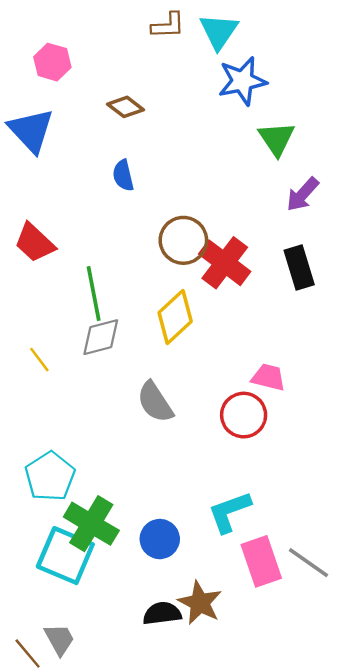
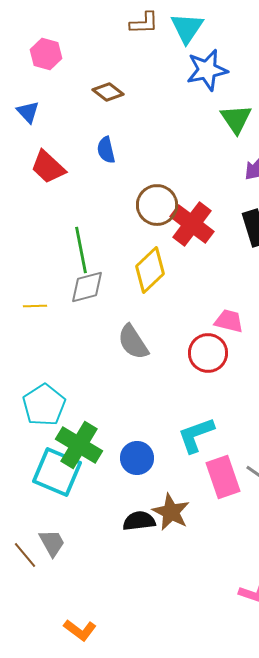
blue triangle: (31, 131) -> (28, 112), size x0.6
red trapezoid: (35, 243) -> (48, 167), moved
yellow line: (39, 360) -> (35, 306), turned -55

